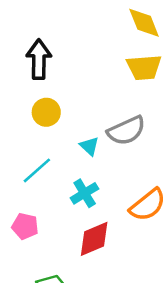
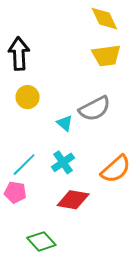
cyan line: (37, 170) -> (24, 165), moved
red diamond: (94, 239) -> (73, 200), turned 36

